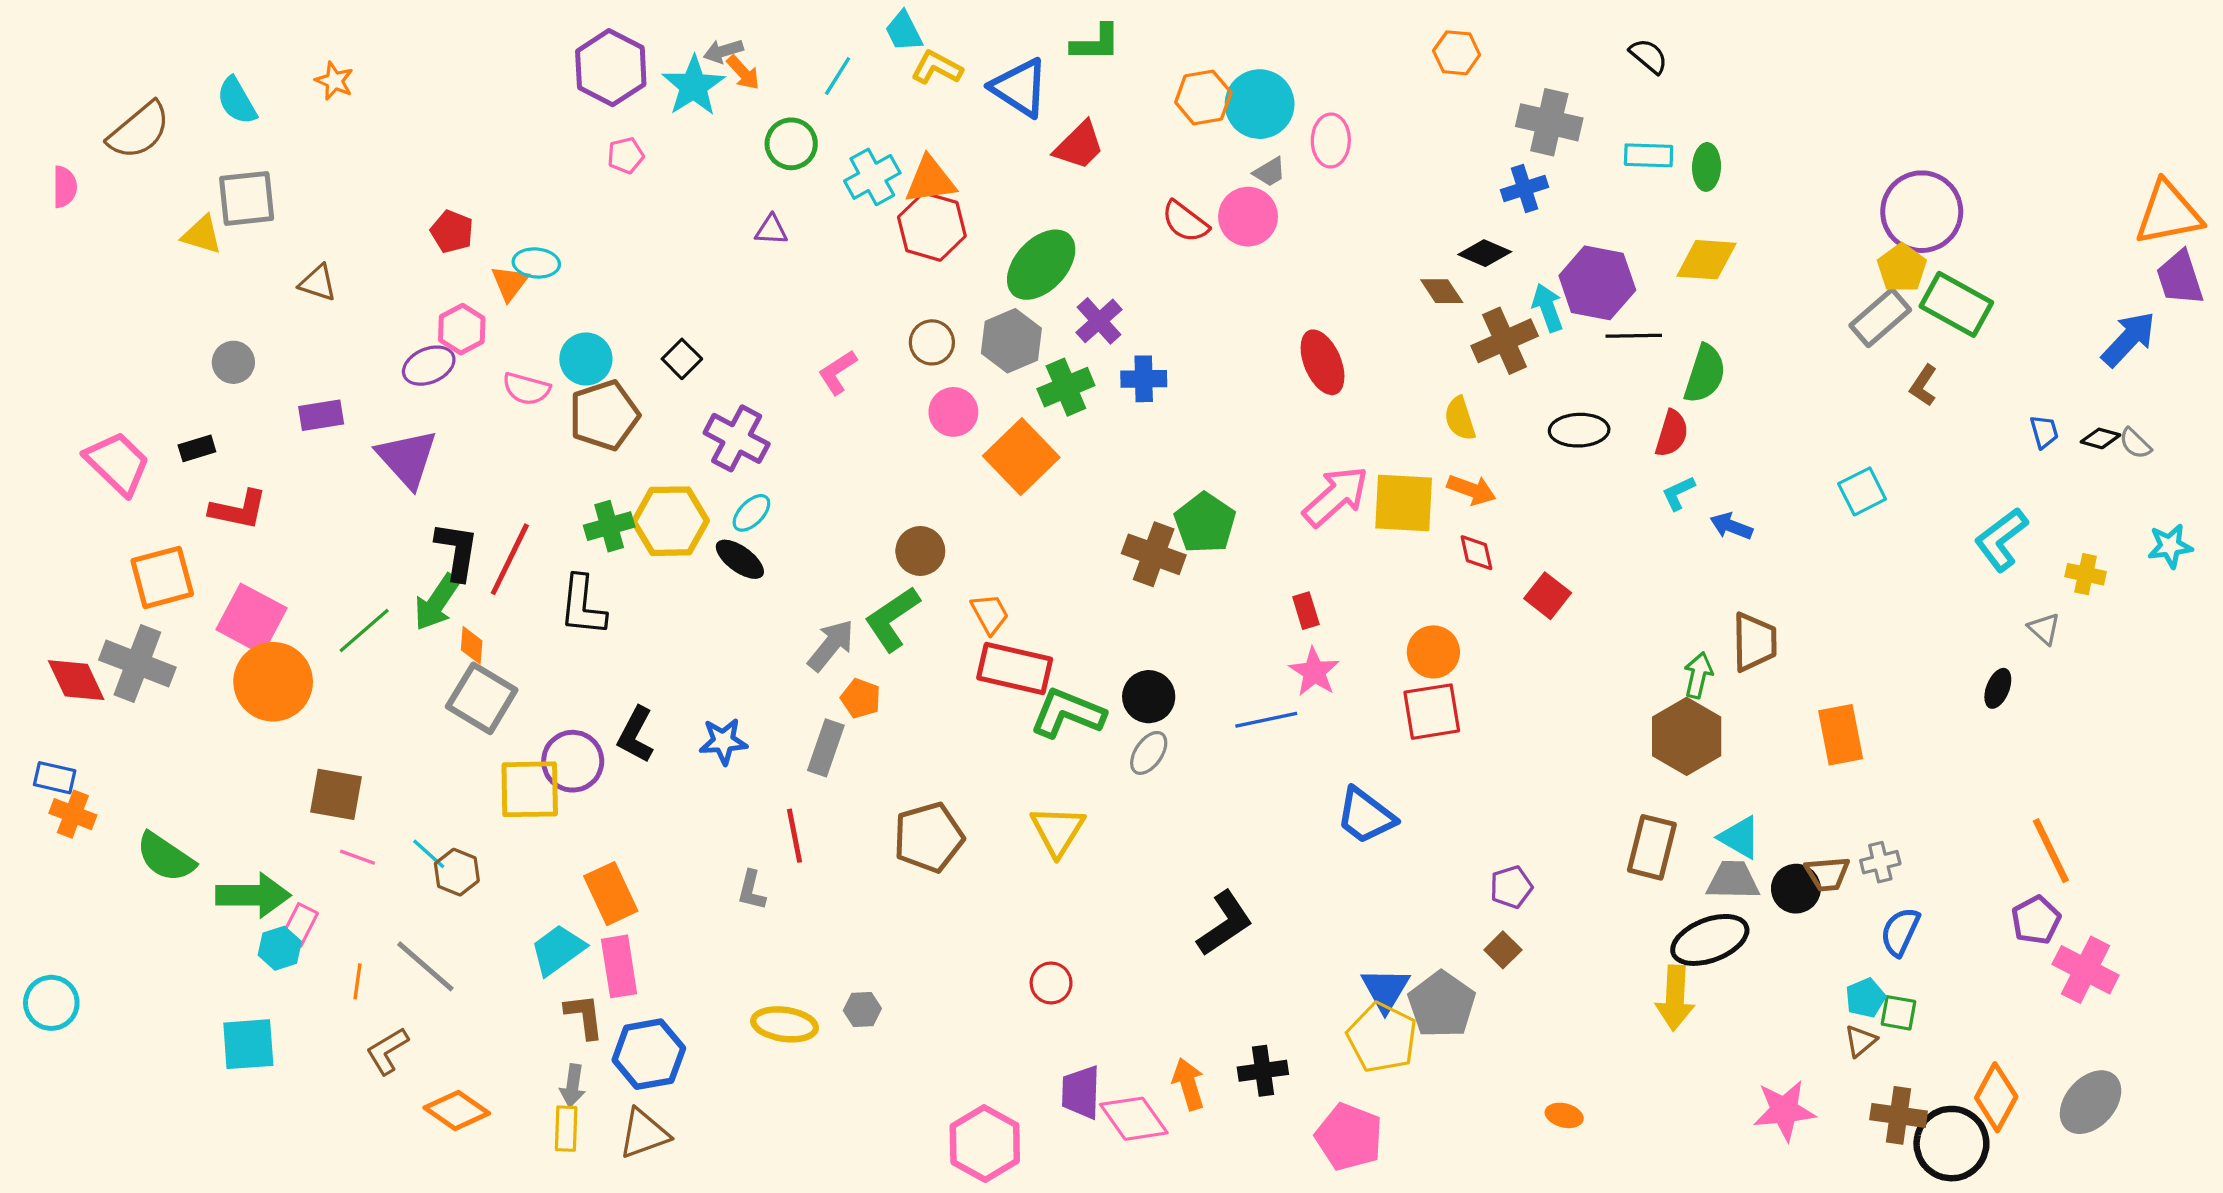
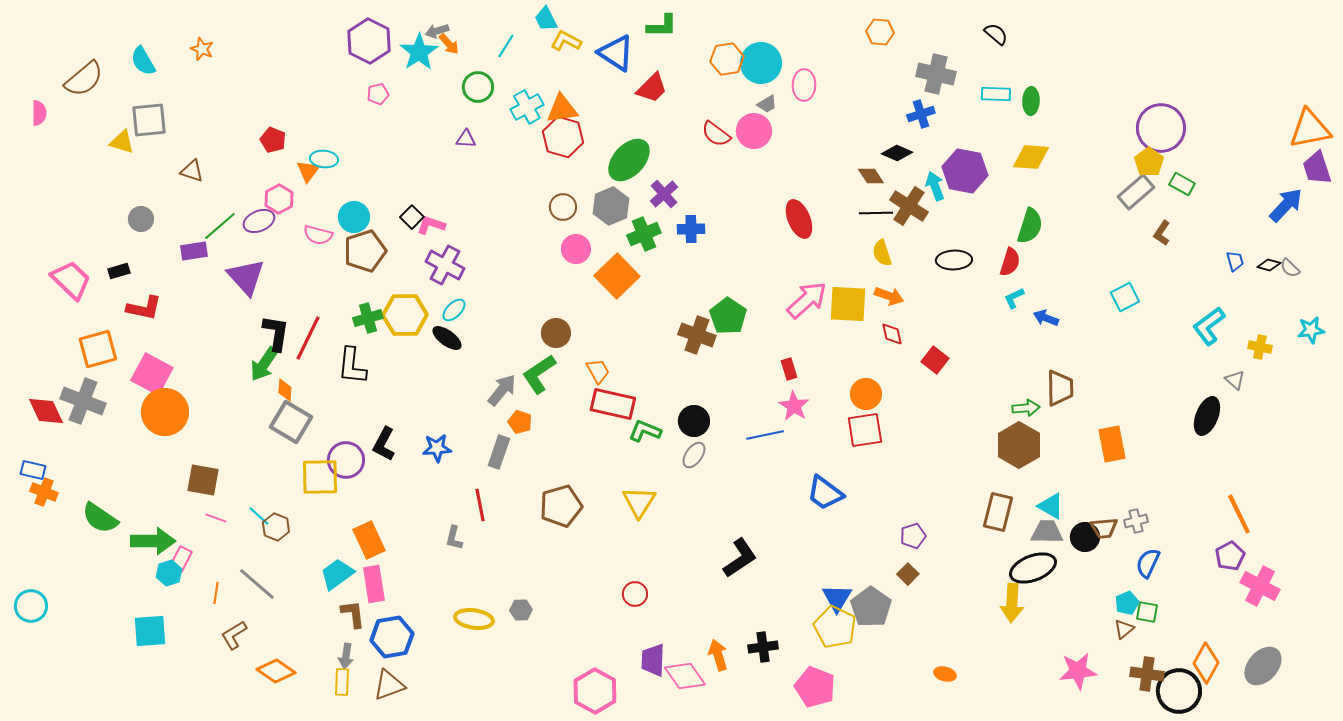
green rectangle: (1956, 304) -> (1182, 184), size x0.6
black line: (1634, 336) -> (876, 213), moved
brown cross: (1505, 341) -> (909, 206), turned -33
pink L-shape: (838, 372) -> (431, 225), moved, turned 52
green line: (364, 630) -> (220, 226), moved
green arrow: (1698, 675) -> (1026, 408), turned 72
black ellipse: (1998, 688) -> (1207, 416), size x1.6
green L-shape: (1068, 713) -> (645, 431), size x0.7

